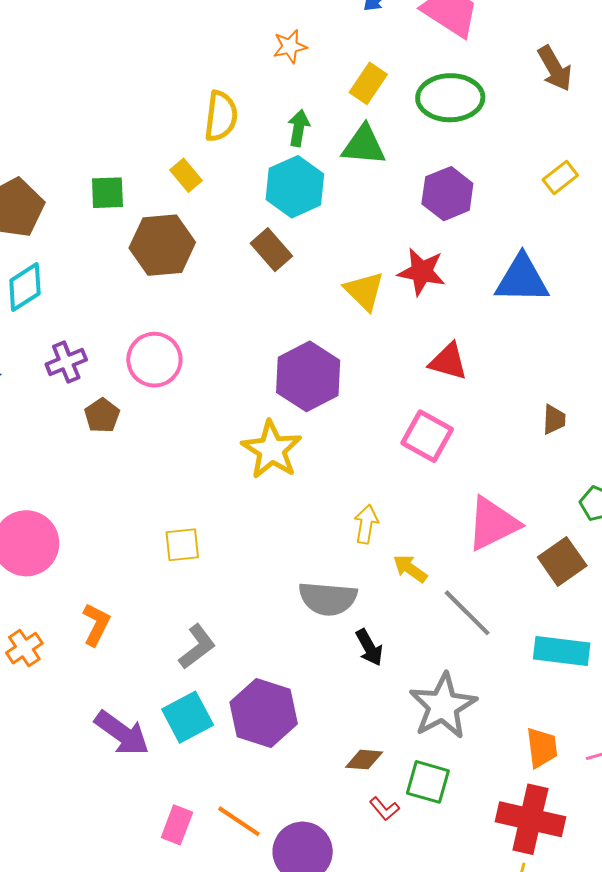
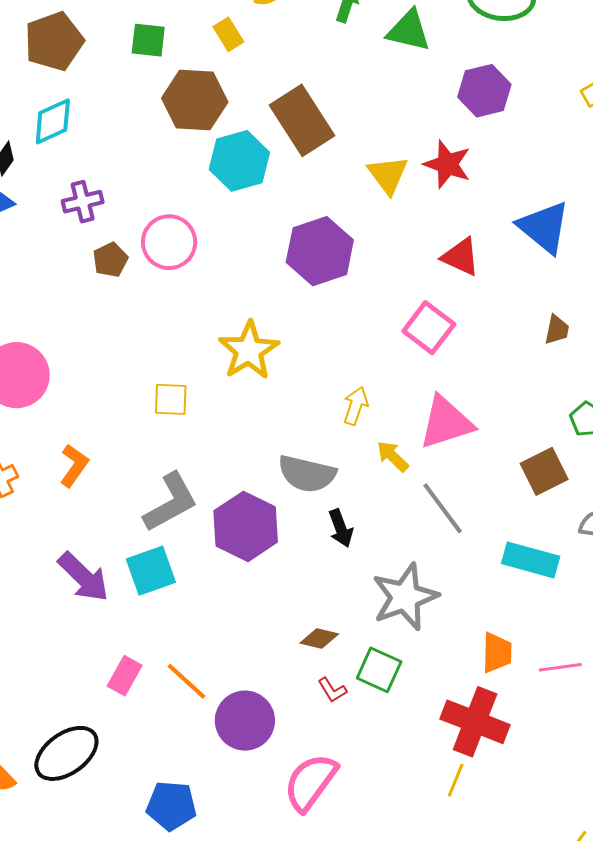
cyan hexagon: (295, 187) -> (239, 161), moved
brown rectangle: (271, 250) -> (302, 120), size x1.6
blue triangle: (522, 279) -> (544, 227), moved, turned 30
pink circle: (154, 360) -> (169, 242), moved
yellow star: (272, 450) -> (249, 350), moved
pink triangle: (493, 524) -> (446, 422), moved
gray L-shape: (197, 647) -> (171, 502), size x1.4
purple hexagon: (264, 713) -> (246, 526), moved

